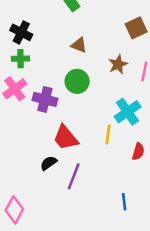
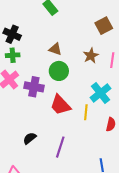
brown triangle: (79, 45) -> (55, 49), moved
red trapezoid: (66, 138) -> (60, 105), moved
black semicircle: (49, 163) -> (30, 138), moved

